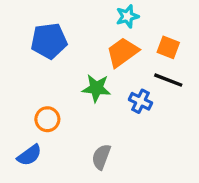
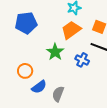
green star: (96, 88) -> (55, 52), turned 30
blue semicircle: (29, 155) -> (39, 87), moved

